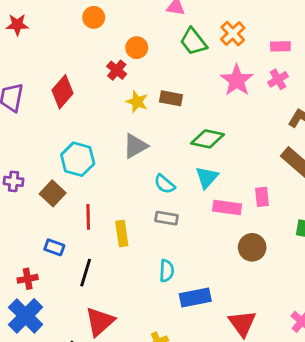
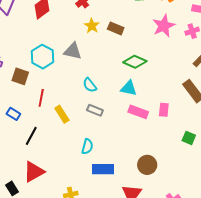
gray triangle: (135, 146) -> (73, 51), moved, turned 30
cyan triangle: (207, 177) -> (129, 88), turned 48
cyan semicircle: (165, 184) -> (90, 85), moved
brown square: (53, 193) -> (20, 76), turned -36
yellow rectangle: (122, 233) -> (62, 114), turned -36
brown circle: (252, 247) -> (147, 165), moved

